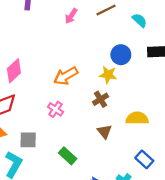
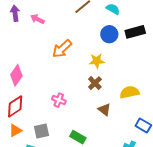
pink arrow: (71, 16) -> (37, 19), moved, turned 96
blue circle: (121, 55) -> (109, 34), moved
orange arrow: (66, 76) -> (62, 49), moved

